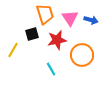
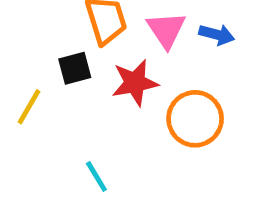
cyan line: (51, 69) -> (96, 177), moved

